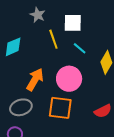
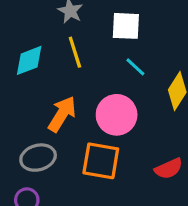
yellow line: (53, 39) -> (75, 52), moved

